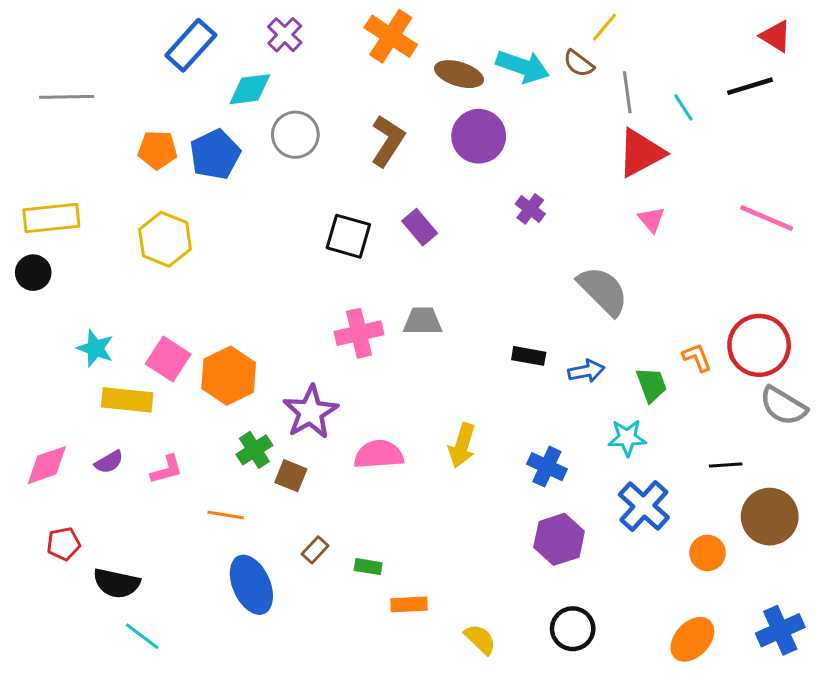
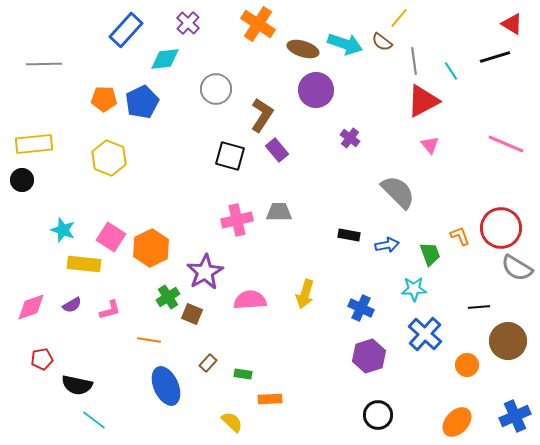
gray circle: (295, 135) -> (216, 89), moved
brown L-shape: (388, 141) -> (262, 115), moved
yellow semicircle: (480, 639) -> (232, 422), moved

